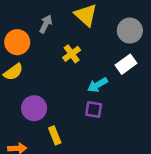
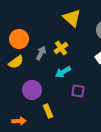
gray arrow: (46, 24) -> (41, 53), moved
cyan arrow: (97, 85) -> (63, 72), moved

